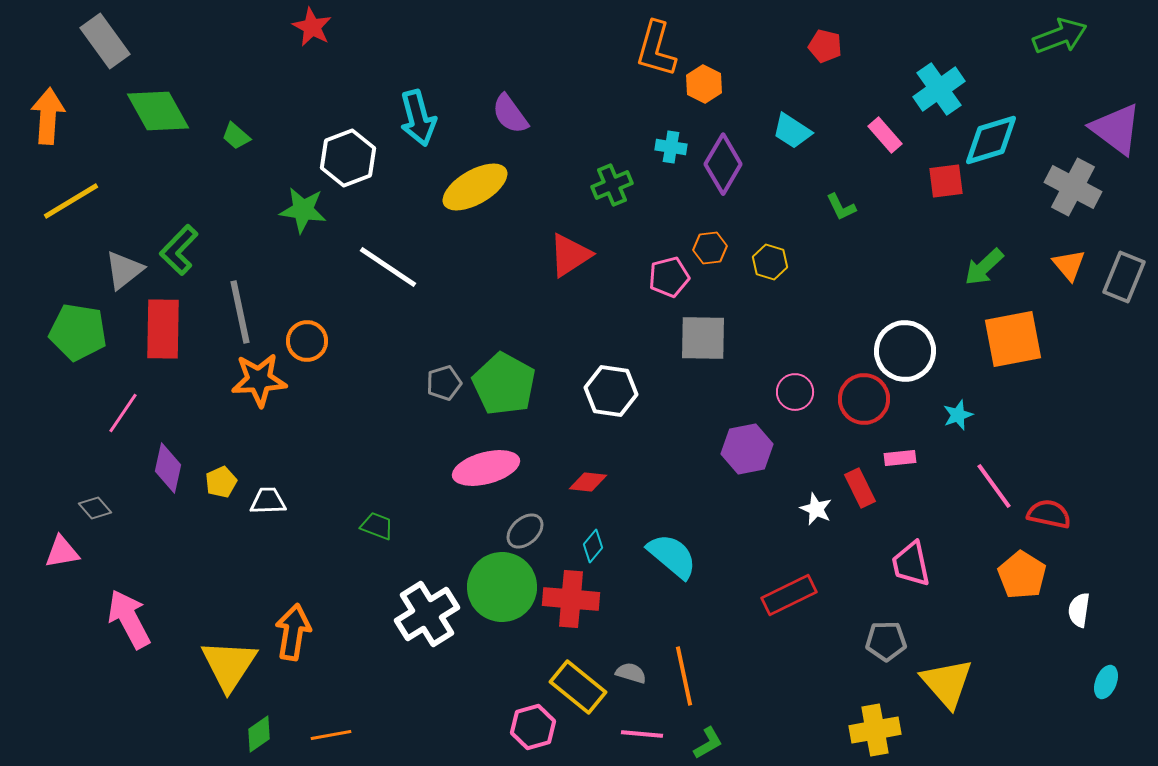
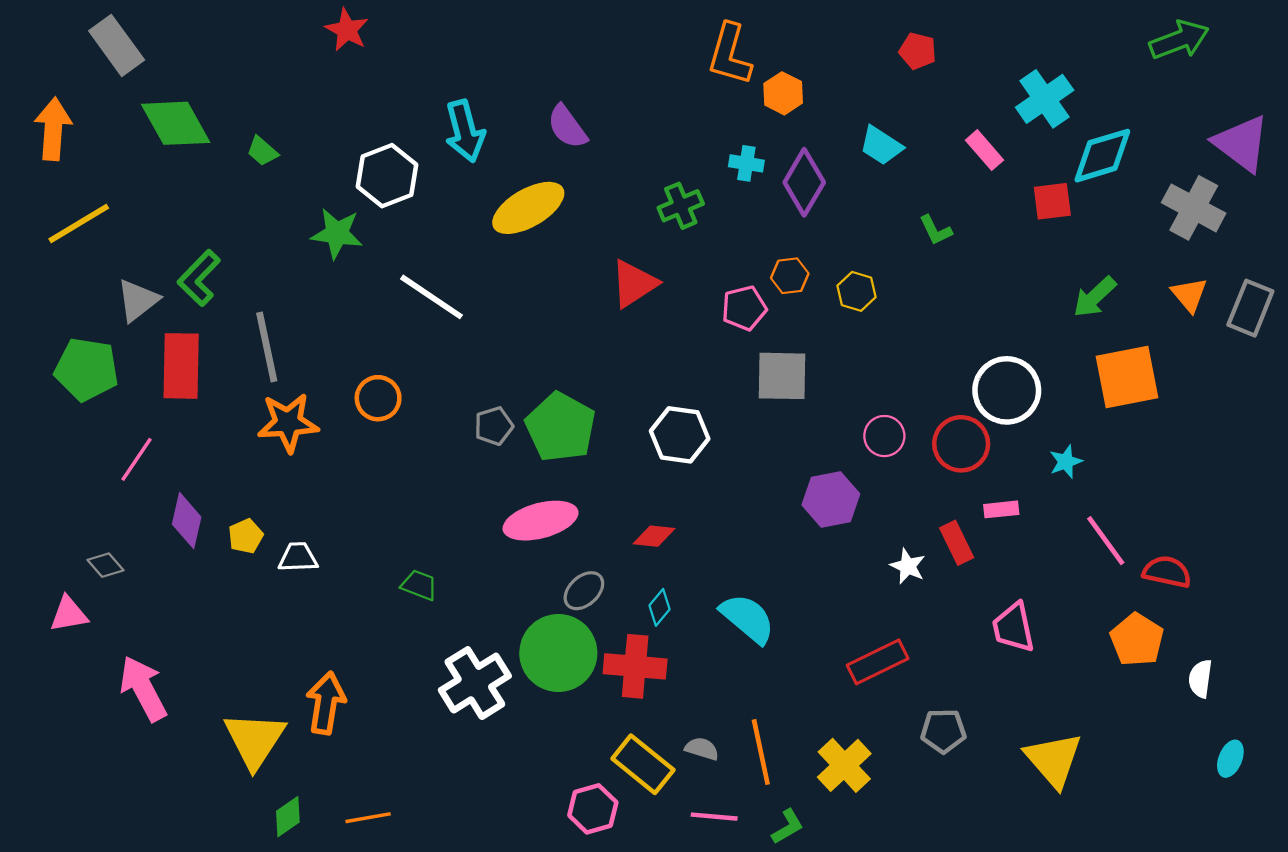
orange circle: (307, 341) -> (378, 398), moved
gray pentagon: (886, 641) -> (943, 731), moved
yellow cross: (875, 730) -> (844, 765), moved, turned -33

